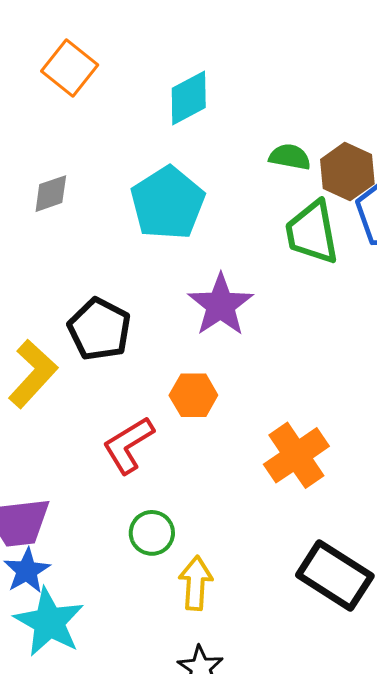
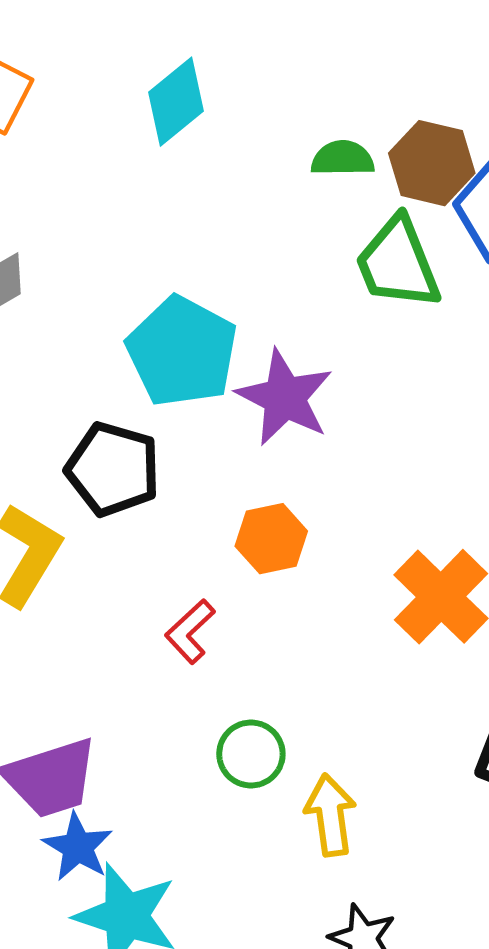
cyan pentagon: (168, 203) -> (182, 352), moved
red L-shape: (128, 445) -> (190, 631), size x0.7

